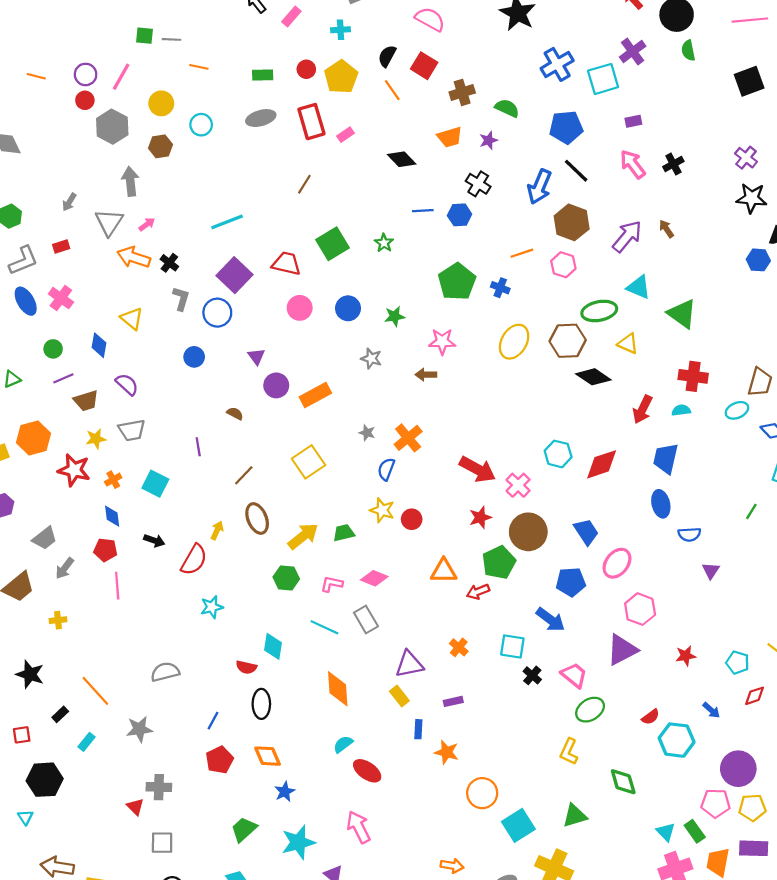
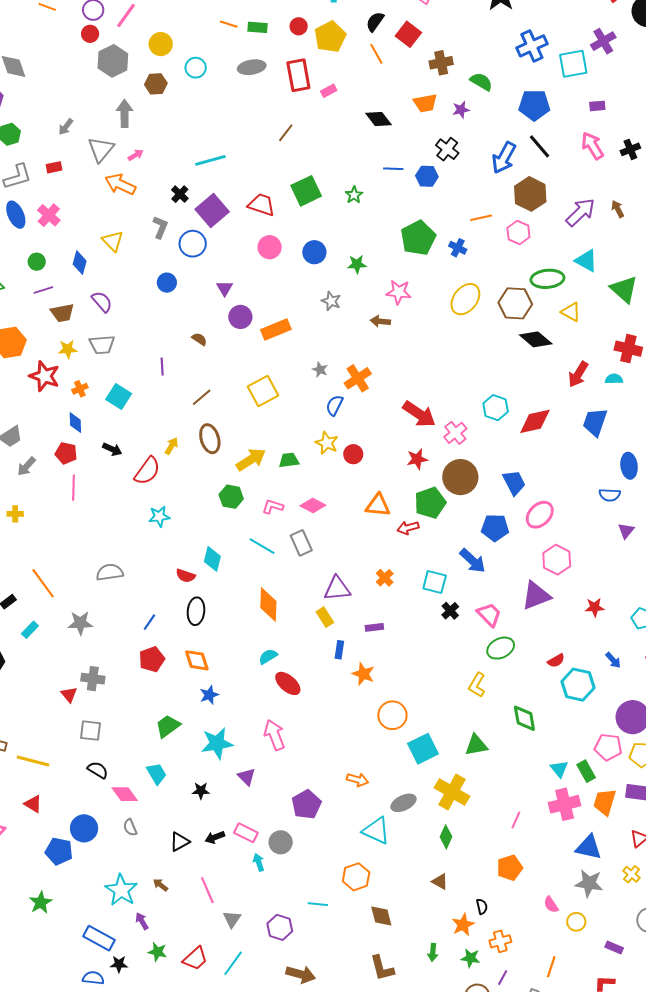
orange line: (199, 67) -> (229, 24), moved
black cross: (169, 263) -> (180, 194), moved
blue ellipse: (661, 504) -> (629, 466), moved

